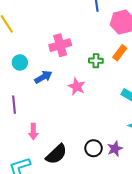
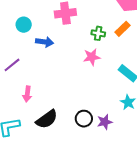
blue arrow: (43, 77) -> (45, 42), turned 30
pink star: (77, 87) -> (92, 57), moved, turned 30
purple line: (14, 105) -> (12, 65), turned 48

